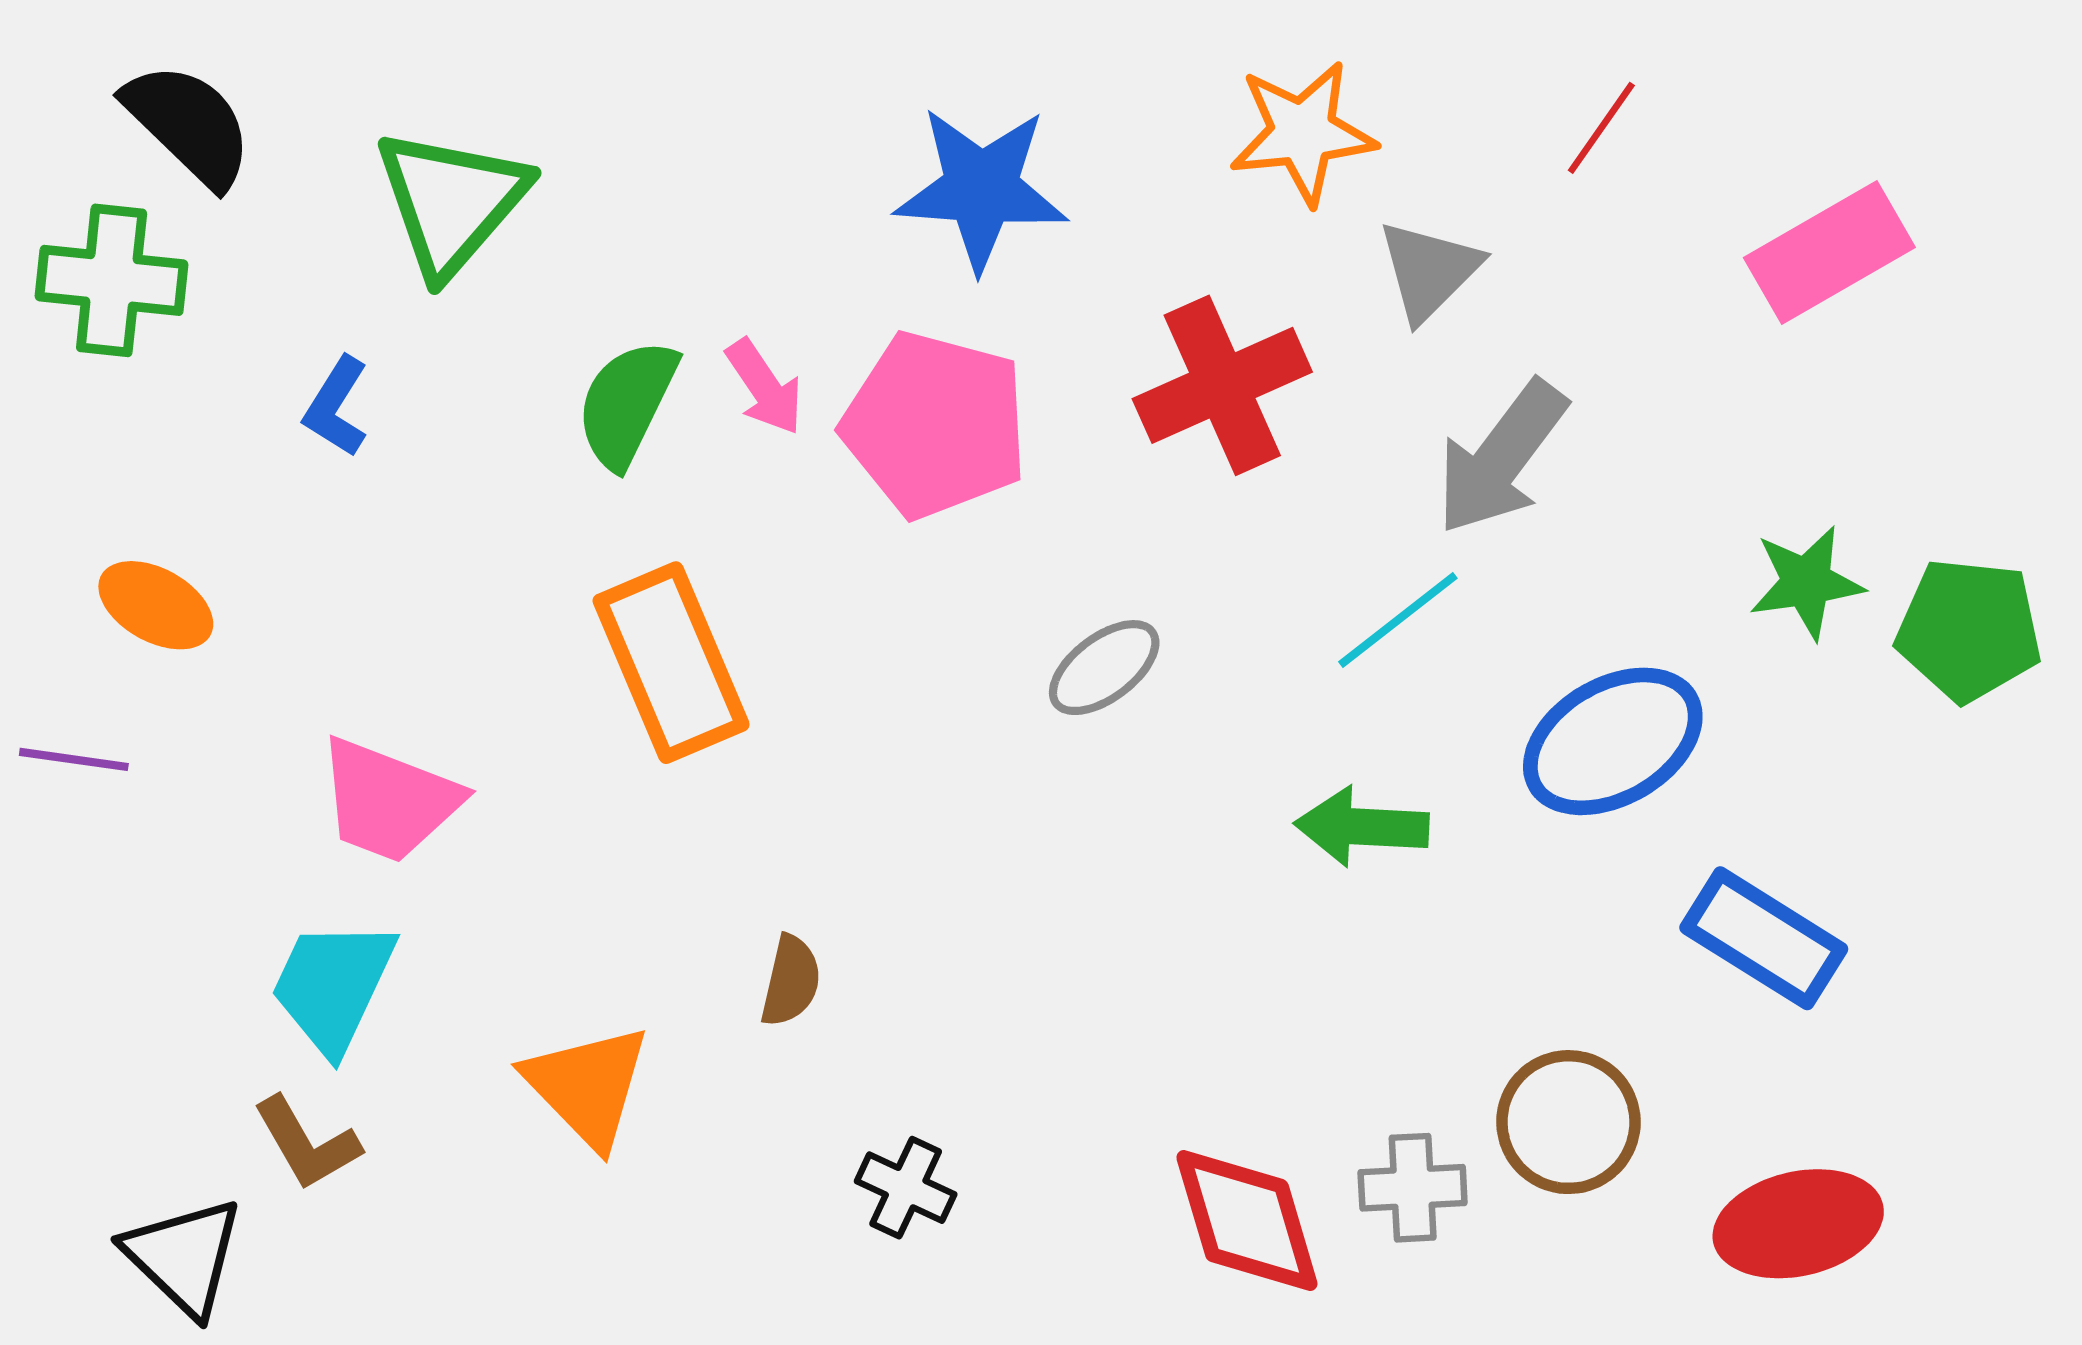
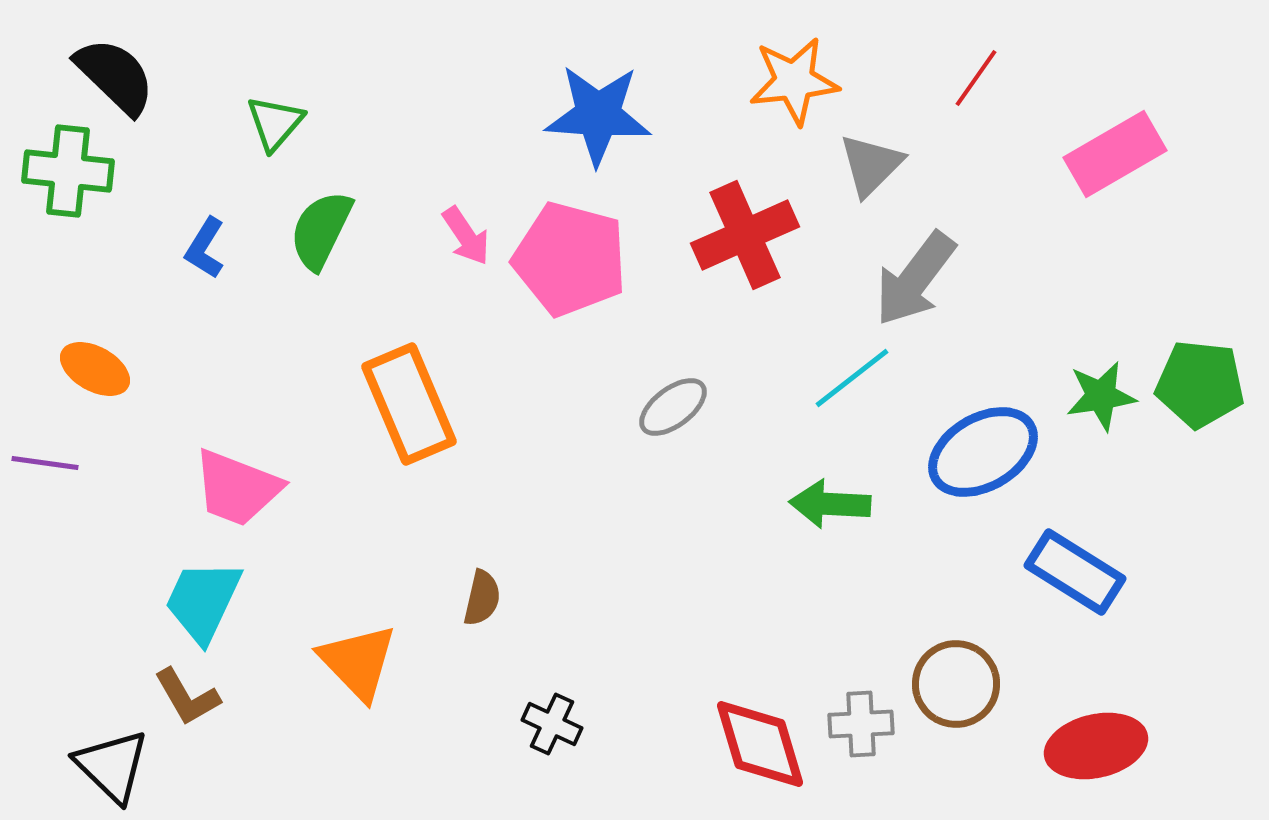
green triangle: (451, 202) -> (275, 123), size x0.6
green semicircle: (627, 403) -> (321, 230), moved
green star: (1806, 582) -> (1101, 396), moved

